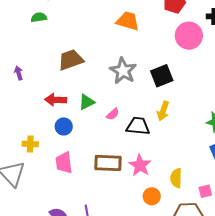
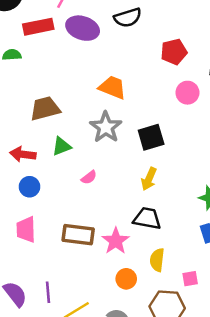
orange trapezoid: (128, 21) -> (112, 87), moved
pink circle: (189, 36) -> (187, 93), size x0.7
green triangle: (87, 102) -> (62, 146), moved
black trapezoid: (138, 126) -> (147, 218), moved

